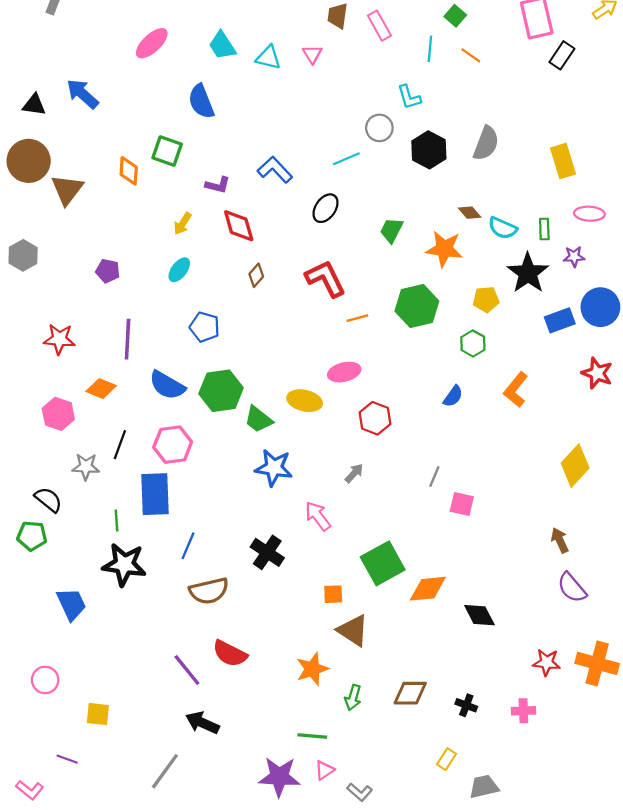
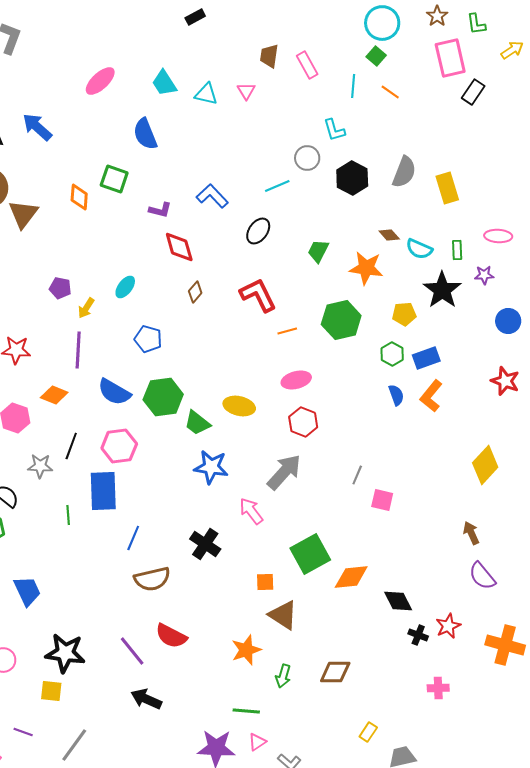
yellow rectangle: (563, 161) -> (447, 188), moved
yellow arrow: (183, 224) -> (86, 308), moved
blue circle: (600, 307) -> (508, 321), size x0.7
blue rectangle: (560, 320) -> (426, 358), moved
pink ellipse: (344, 372) -> (296, 380), moved
blue semicircle: (453, 396) -> (396, 395), moved, turned -55
gray arrow: (354, 473) -> (284, 472), size x2.0
black star: (124, 564) -> (65, 653), moved
red star: (547, 662) -> (448, 626), moved, turned -30
black cross: (466, 705) -> (418, 635), moved
gray line: (165, 771) -> (74, 745), moved

